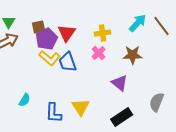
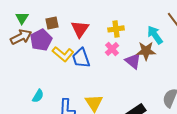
cyan arrow: (138, 23) -> (155, 35), moved, turned -78
purple pentagon: (47, 39) -> (41, 40), moved
purple triangle: (120, 83) -> (133, 61), moved

